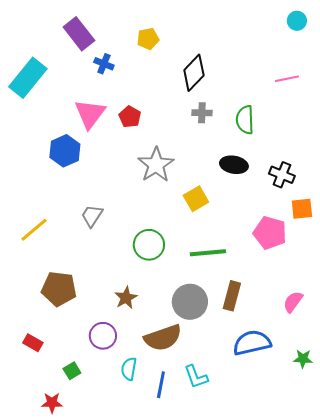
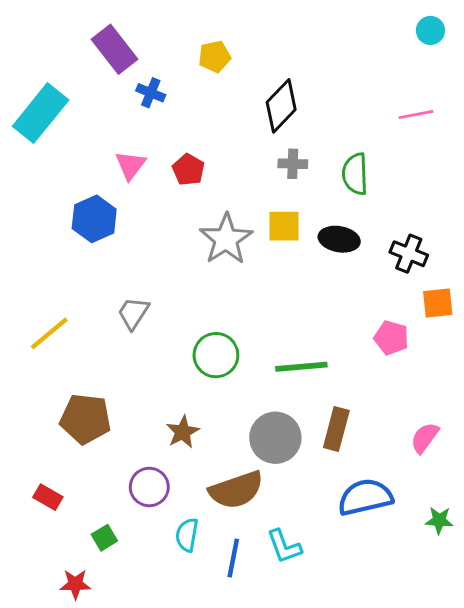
pink triangle: (90, 114) -> (130, 165), size x0.7
yellow square: (196, 199) -> (284, 226), moved, turned 30
pink pentagon: (270, 233) -> (391, 338), size x0.7

